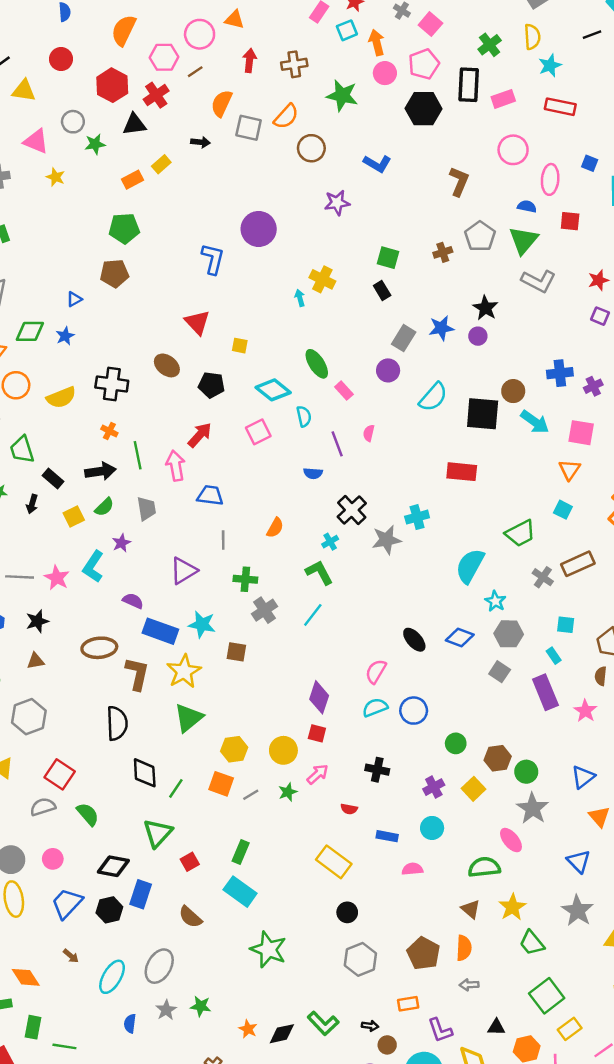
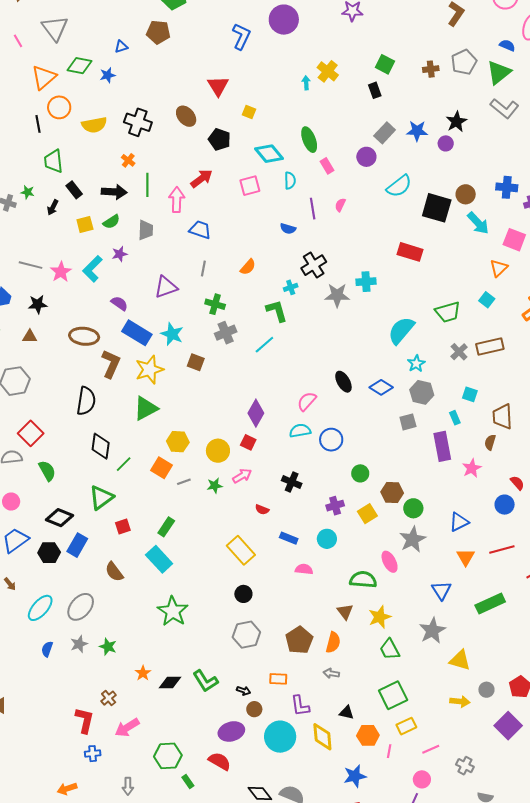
gray square: (500, 672) -> (408, 422), turned 30

